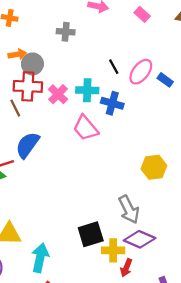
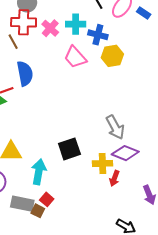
blue semicircle: (28, 145) -> (25, 73), turned 135
yellow hexagon: (154, 167) -> (112, 56), moved
black square: (91, 234) -> (69, 149), moved

